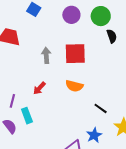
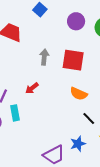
orange semicircle: (74, 86) -> (79, 94), moved

